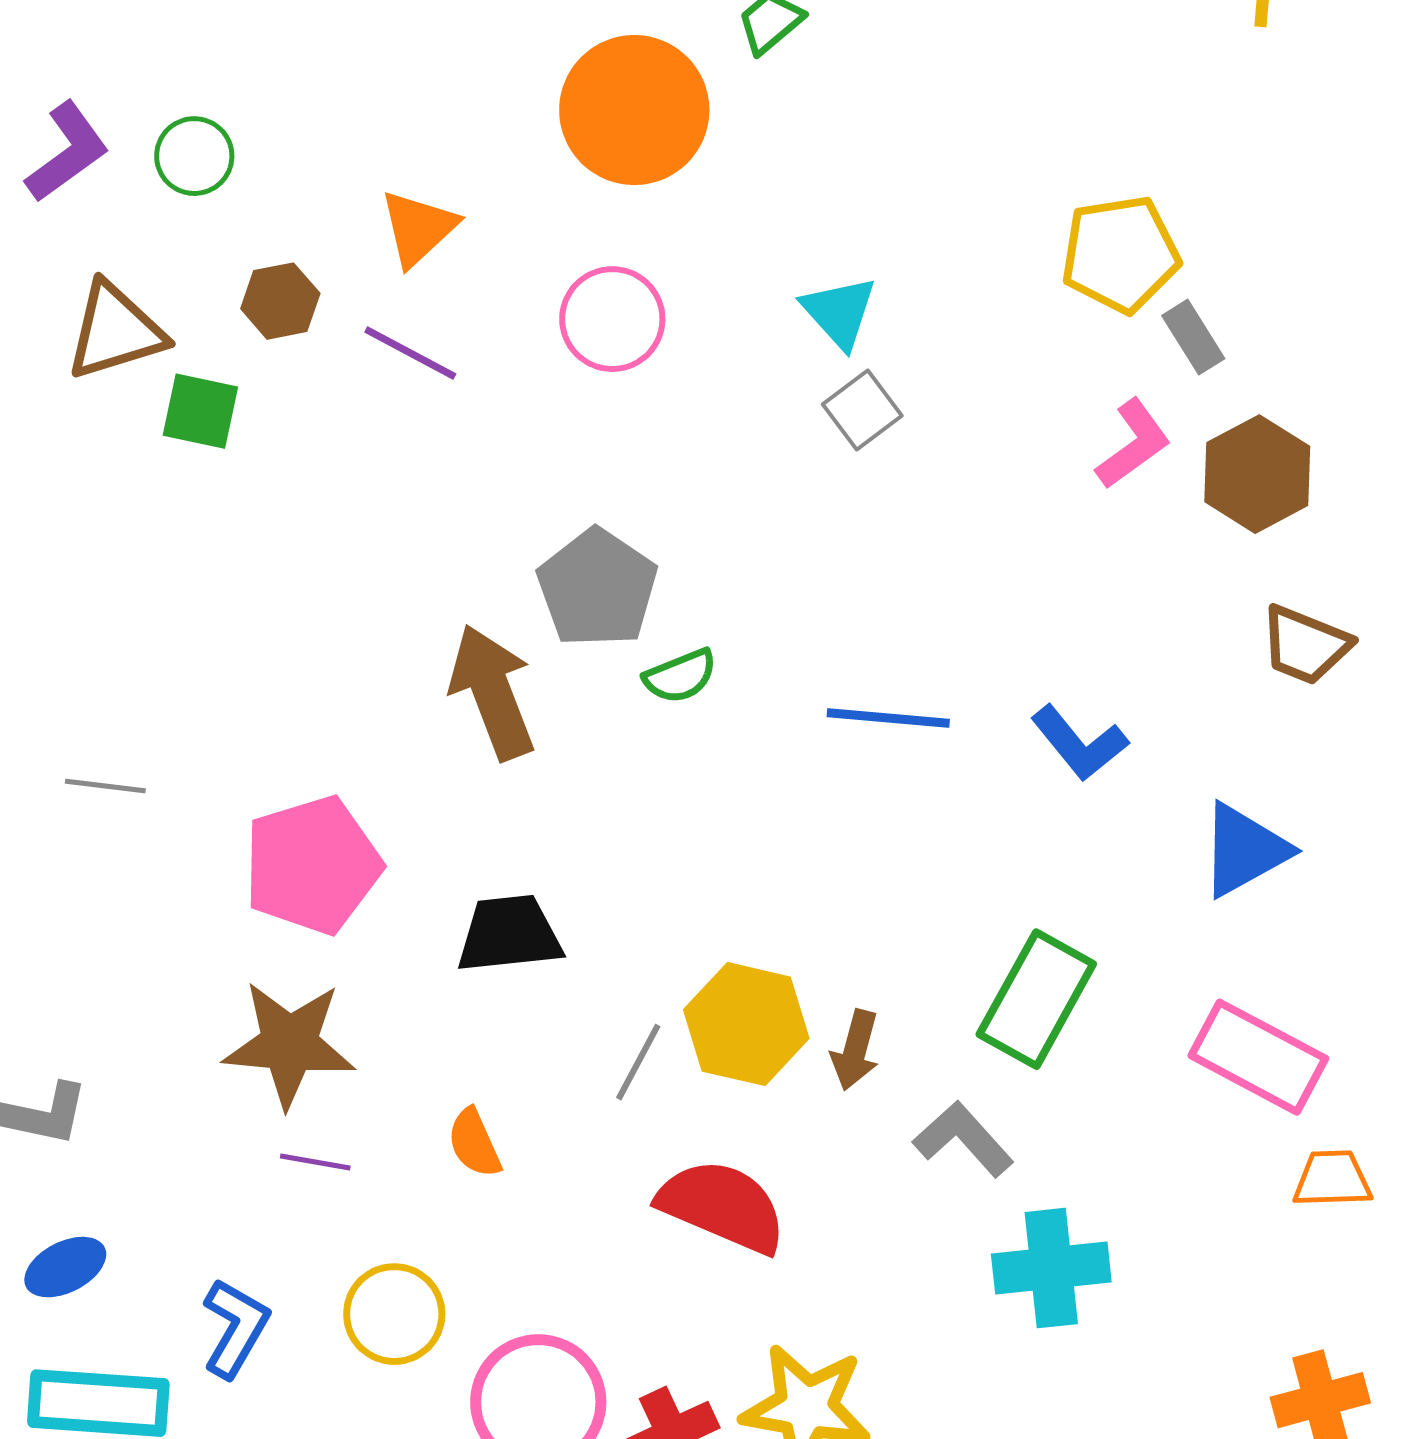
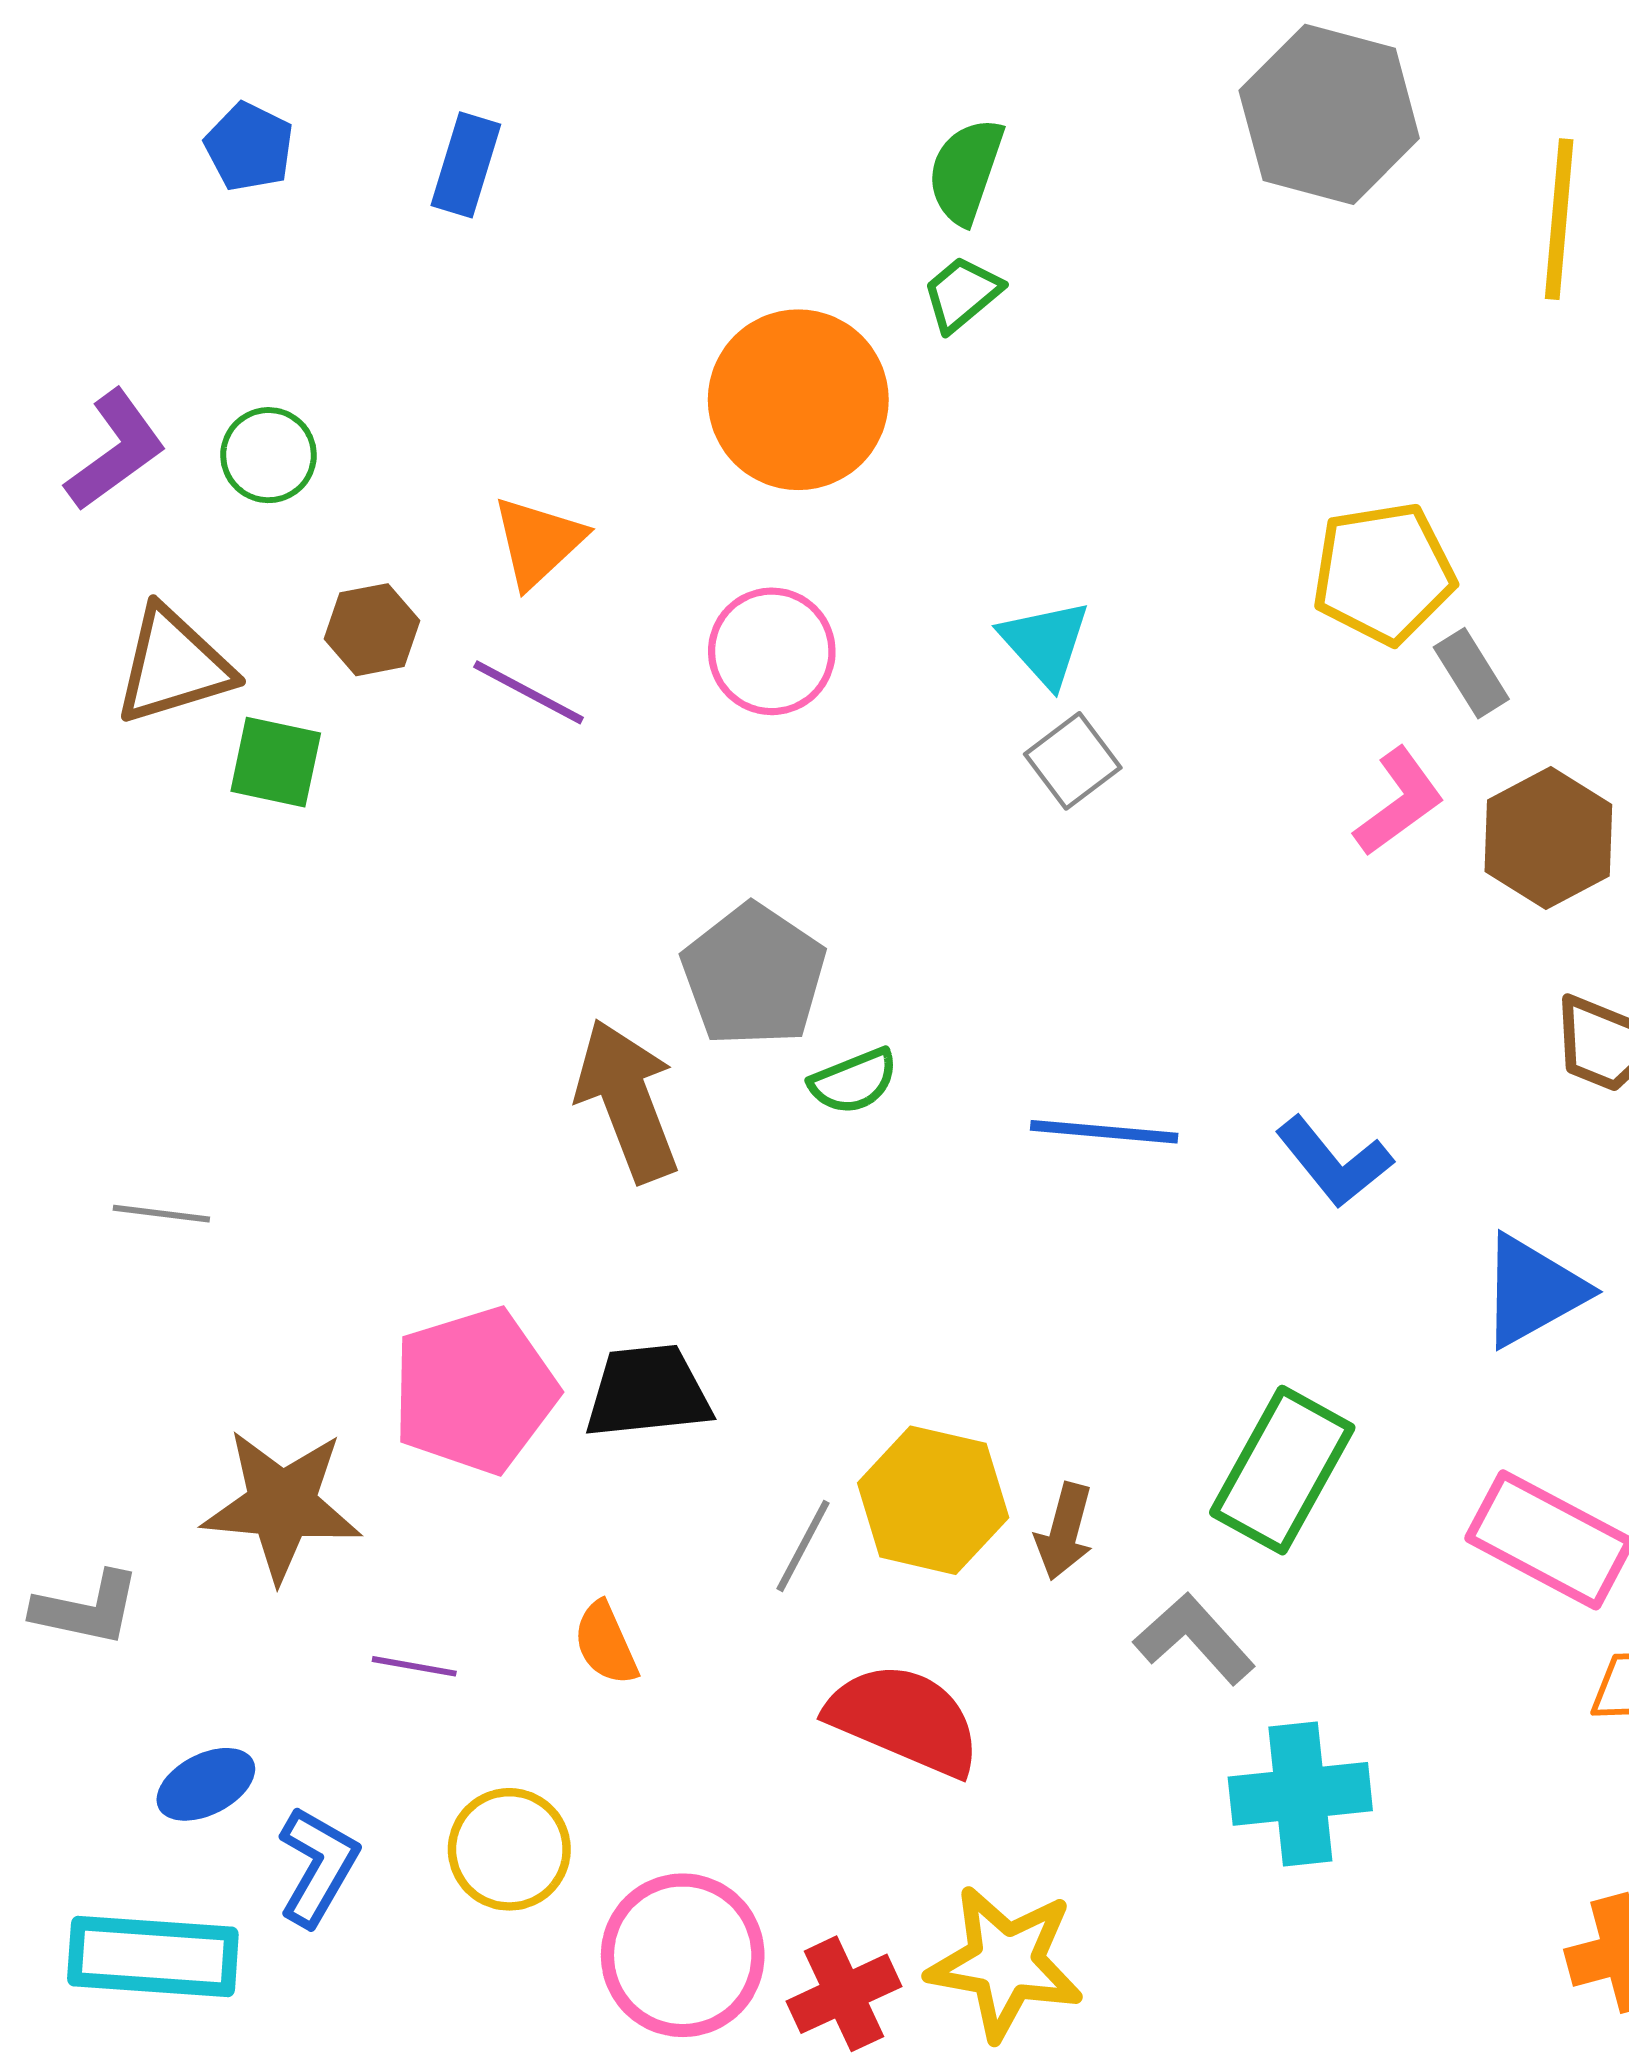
pink pentagon: (312, 865) -> (474, 1391), moved
brown star: (289, 1044) -> (282, 1505), moved
blue ellipse: (65, 1267) -> (206, 1784), moved

